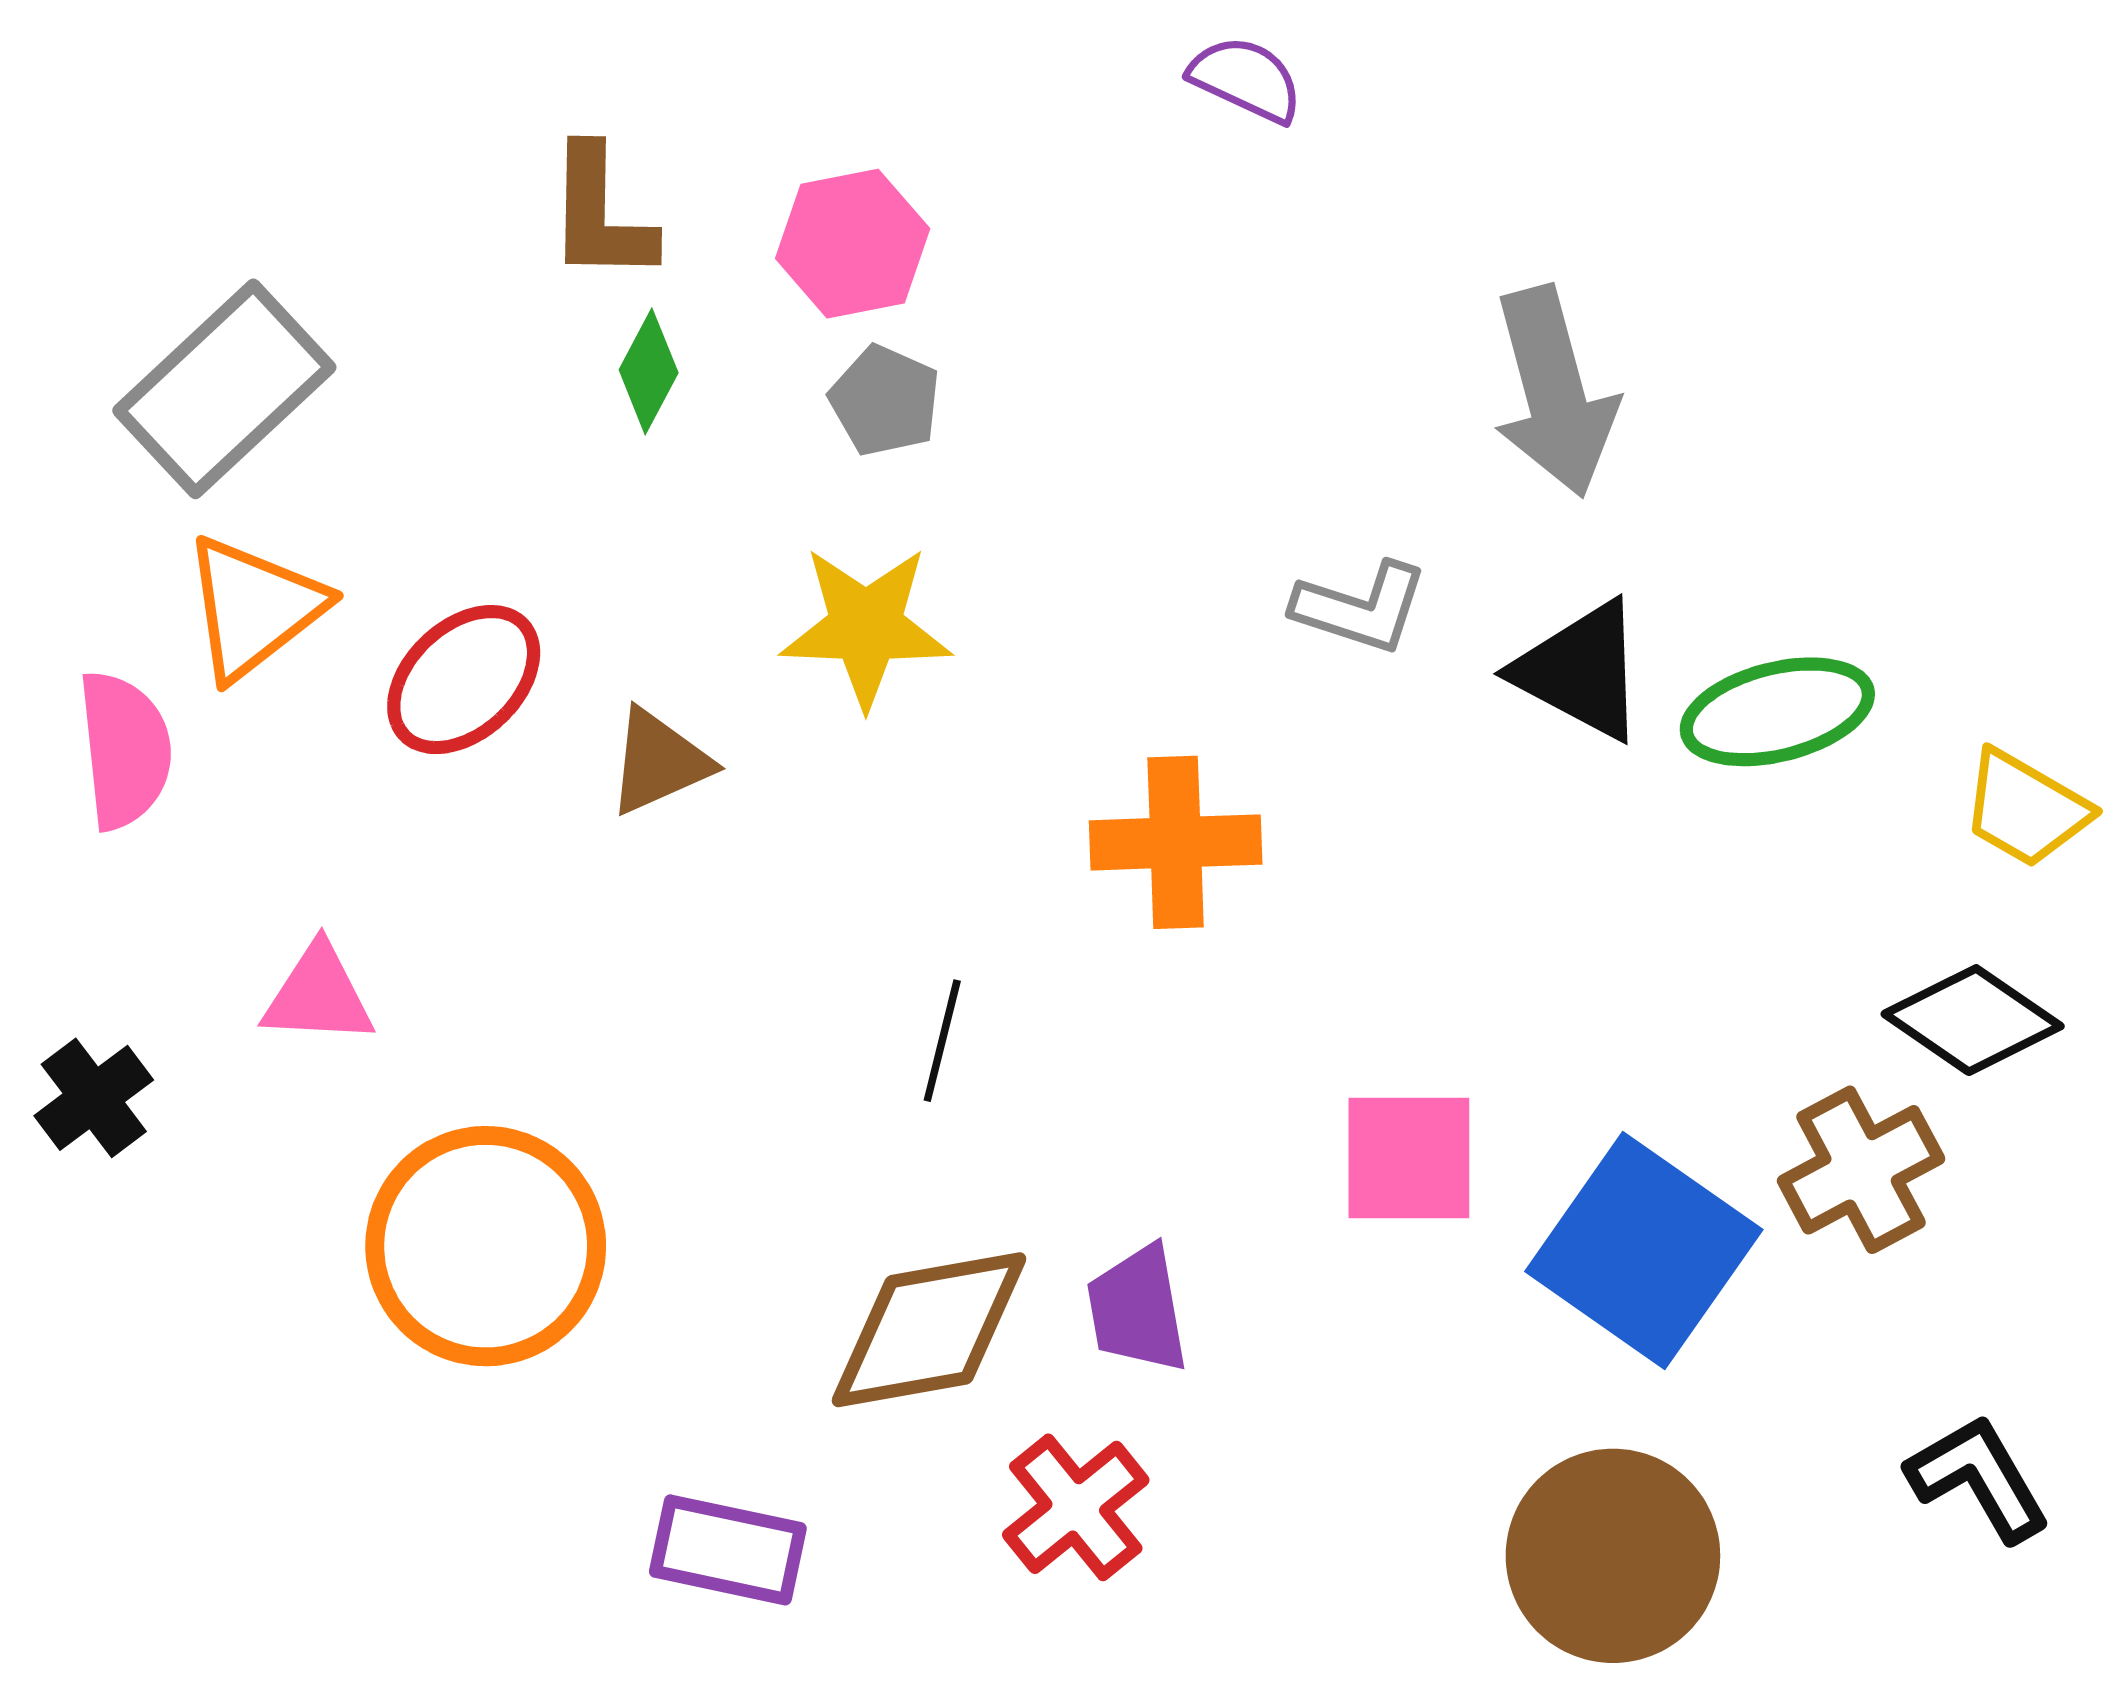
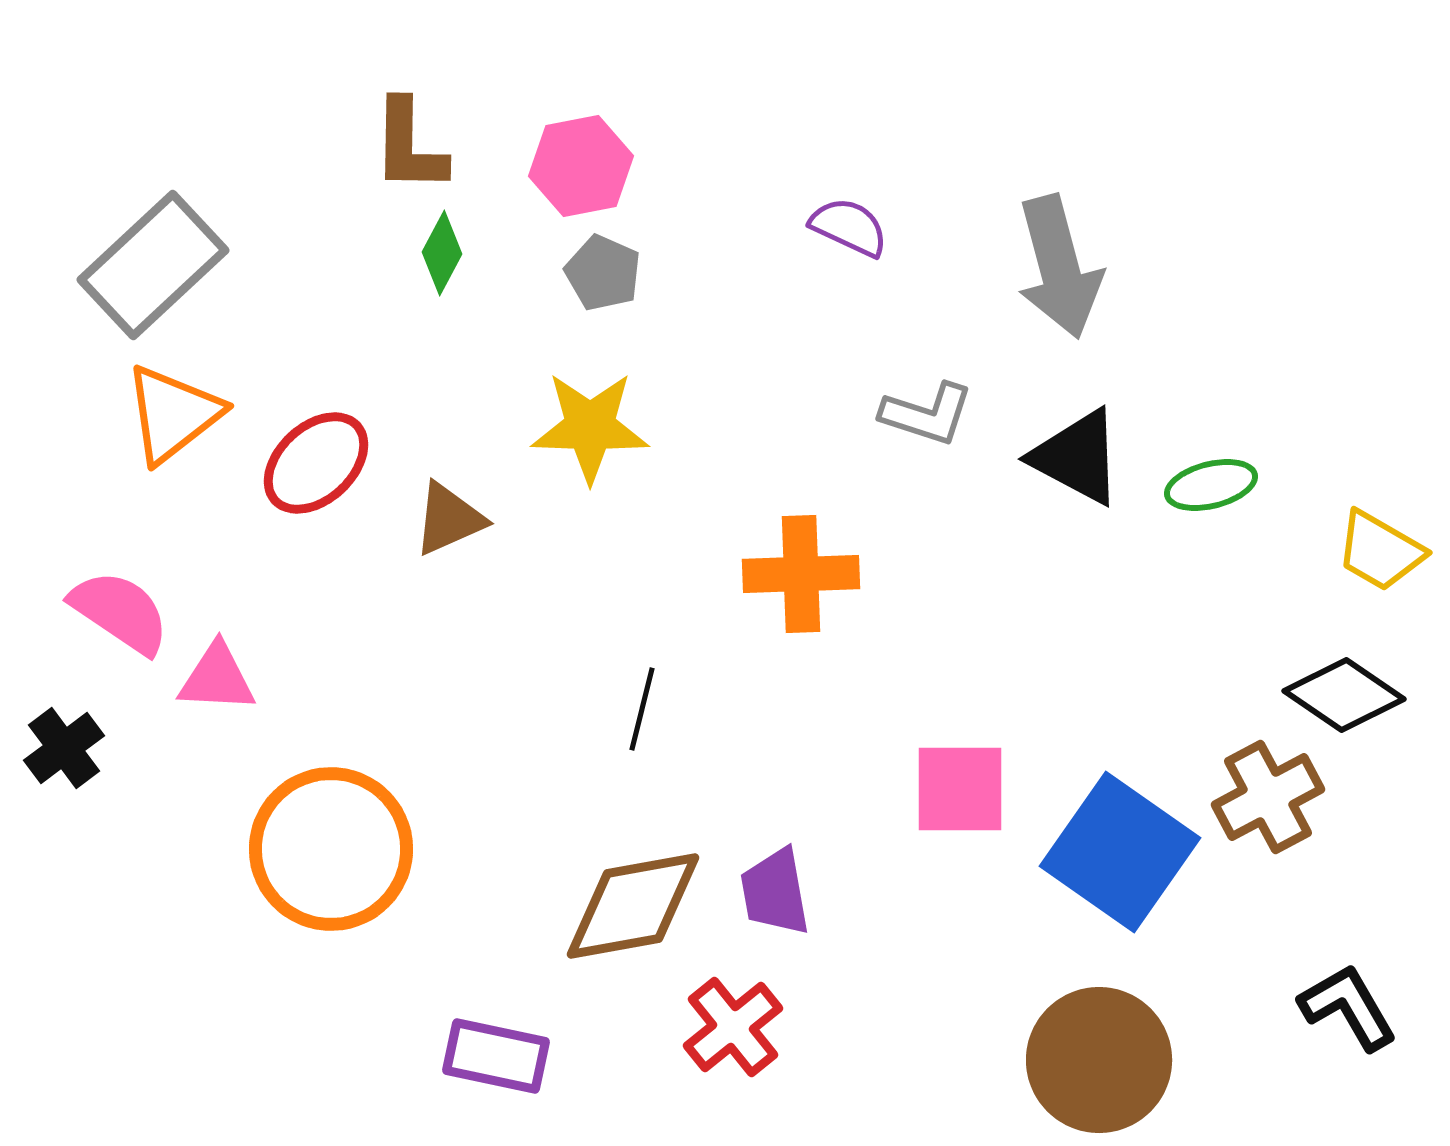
purple semicircle: (1246, 79) -> (849, 227), moved
green ellipse: (1777, 712) -> (1211, 485), size x0.7
pink semicircle: (125, 750) -> (120, 612), moved, turned -50

